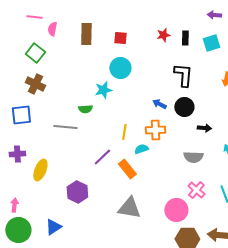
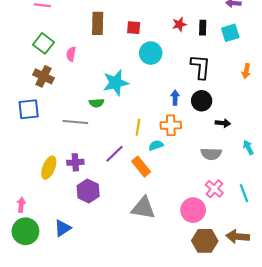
pink semicircle: (52, 29) -> (71, 54), moved
cyan circle: (120, 68) -> (151, 53), moved
cyan star: (103, 90) -> (116, 83), size x1.4
blue arrow: (159, 104) -> (175, 98), turned 64
purple cross: (17, 154) -> (75, 162), moved

